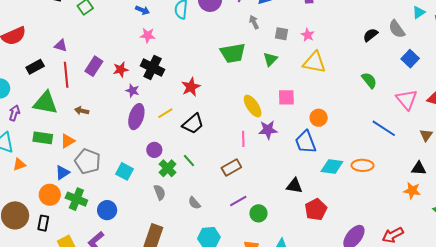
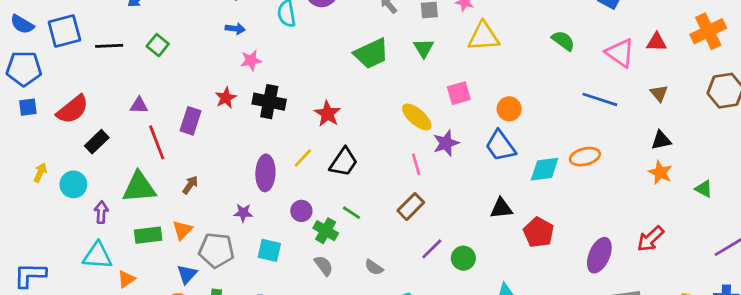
black rectangle: (35, 67) -> (97, 142), moved
red star: (121, 69) -> (226, 98), moved
purple star: (132, 91) -> (243, 213), moved
brown arrow: (82, 111) -> (190, 185), turned 128
orange star: (412, 191) -> (660, 172), turned 30

